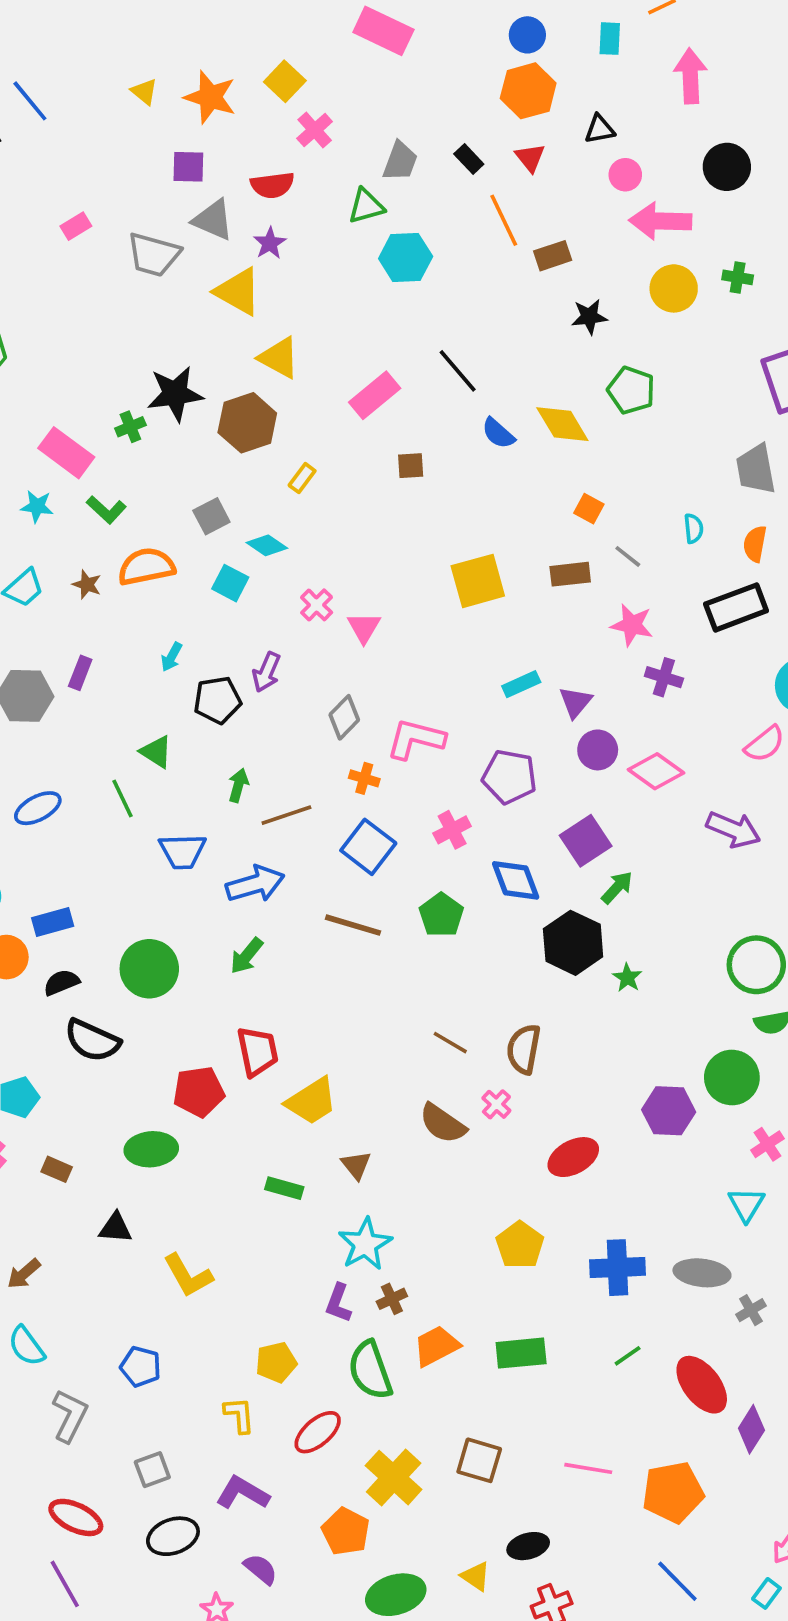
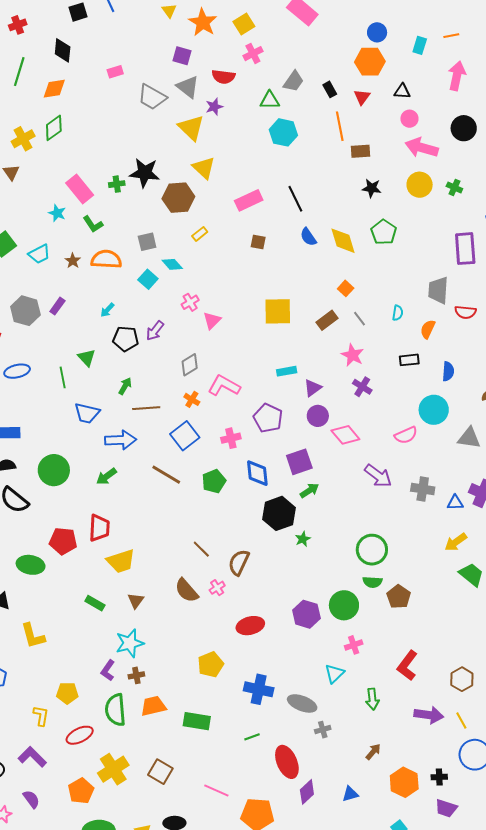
brown rectangle: (570, 574) -> (327, 320), turned -45
black rectangle: (736, 607) -> (409, 360), size x0.6

